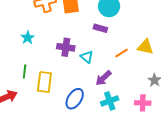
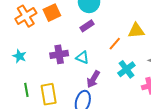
purple rectangle: (100, 28) -> (87, 26), turned -32
purple arrow: (103, 78) -> (93, 79), moved
cyan cross: (110, 101) -> (126, 69), moved

